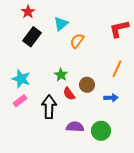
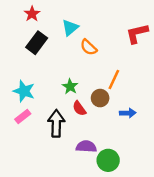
orange semicircle: (77, 41) -> (89, 47), turned -84
orange line: (117, 69) -> (114, 80), moved
green circle: (101, 131) -> (108, 160), moved

